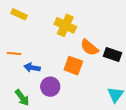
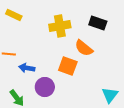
yellow cross: (65, 25) -> (60, 26), turned -35
black rectangle: (112, 54) -> (98, 23), moved

